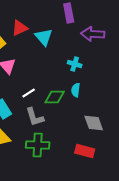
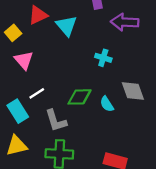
cyan semicircle: (76, 90) -> (107, 104), moved, turned -40
white line: (29, 93) -> (37, 93), moved
gray diamond: (94, 123) -> (133, 91), moved

